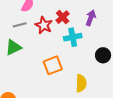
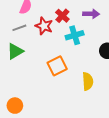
purple arrow: (91, 18) -> (91, 14), turned 77

